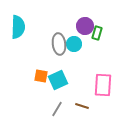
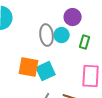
green rectangle: (97, 33) -> (85, 42), moved
orange square: (41, 76) -> (29, 67), size x1.5

